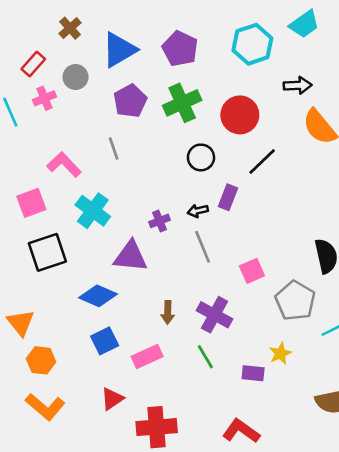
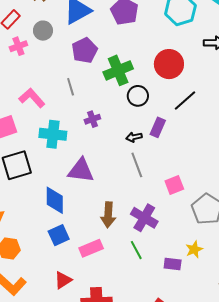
green cross: (182, 103) -> (118, 70), moved
cyan cross: (93, 211) -> (53, 134), turned -32
purple cross: (160, 221) -> (92, 119), moved
blue diamond: (98, 296) -> (55, 200), turned 64
brown arrow: (168, 312) -> (108, 215), size x1.4

